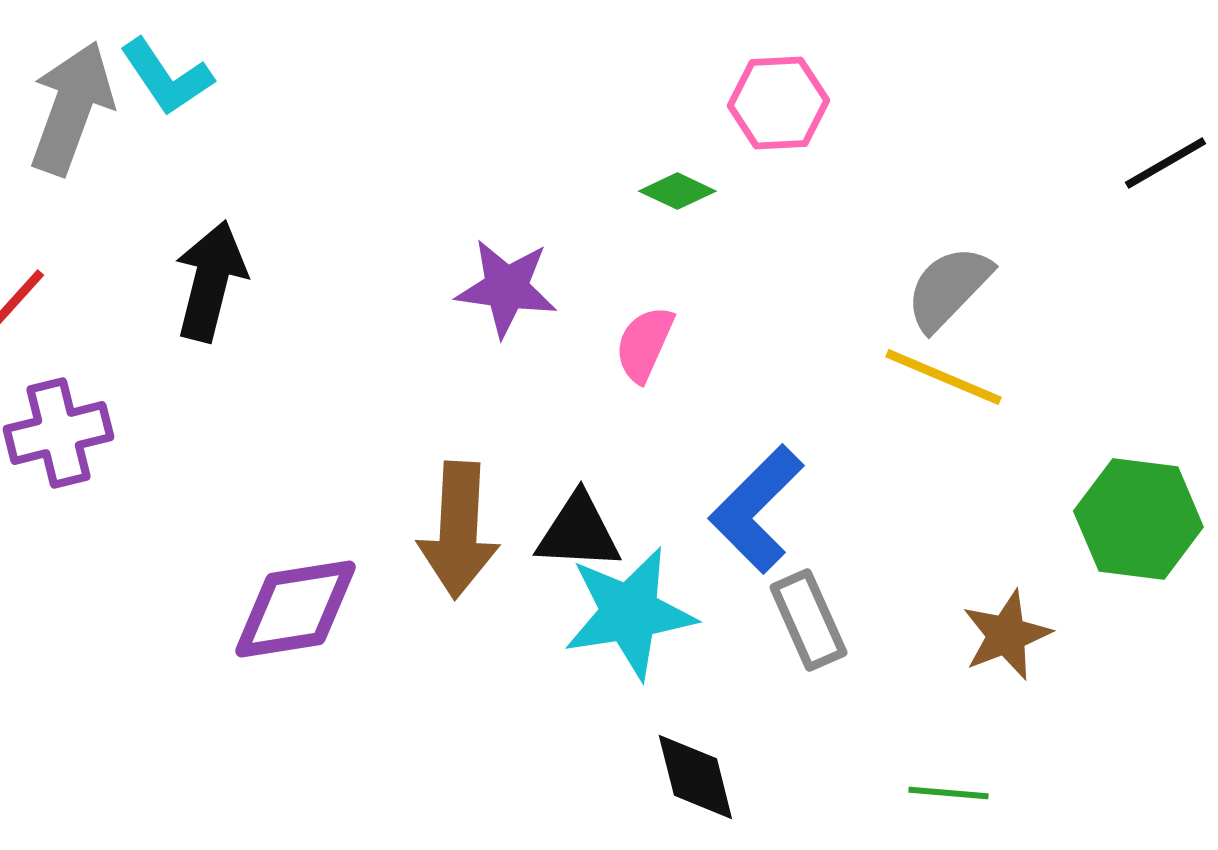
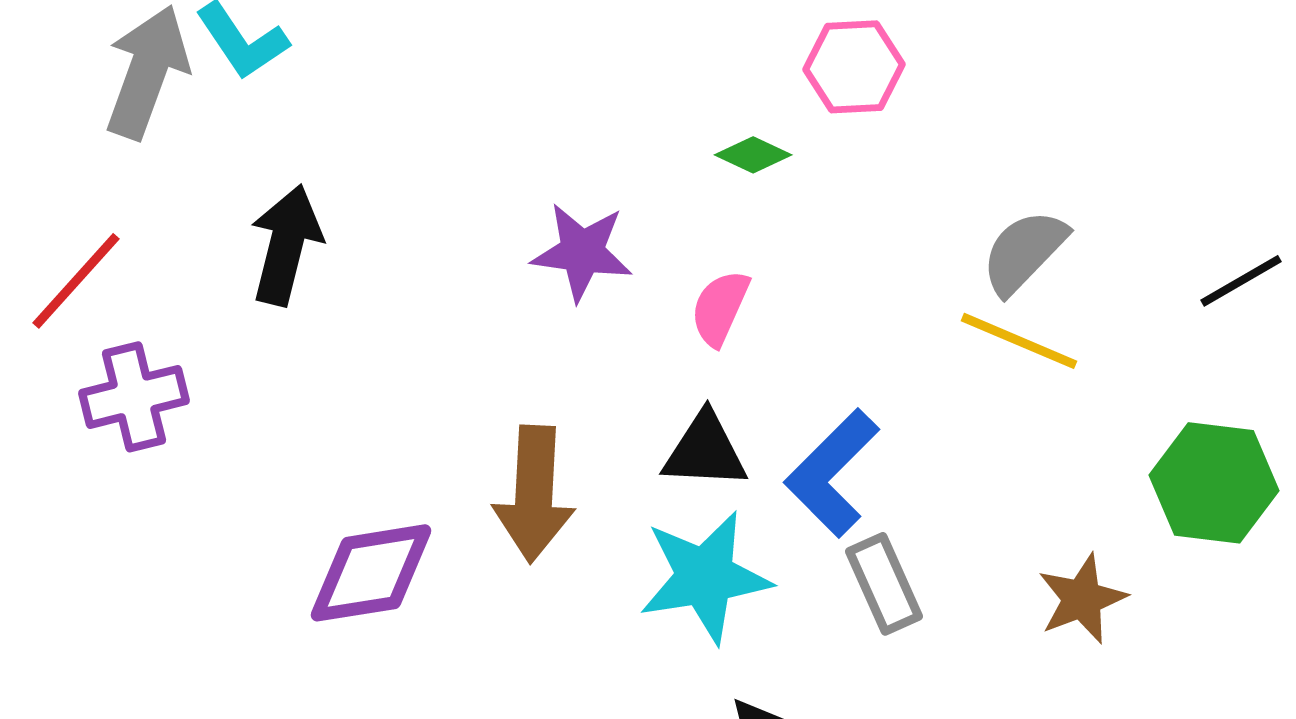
black line: (1165, 163) -> (1241, 281), moved
black triangle: (578, 532) -> (705, 451), moved

